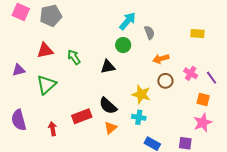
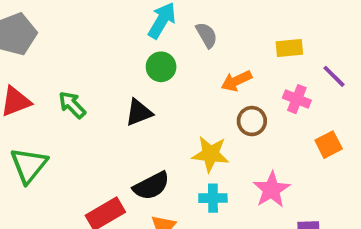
yellow rectangle: (197, 33) -> (289, 48), moved
purple line: (212, 78) -> (334, 76), moved
orange square: (203, 100) -> (329, 145), turned -32
black semicircle: (108, 106) -> (151, 186), turned -60
pink star: (203, 123) -> (272, 190), moved

